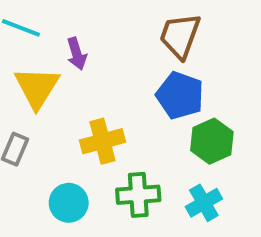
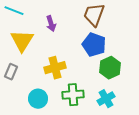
purple arrow: (77, 54) -> (51, 24), moved

